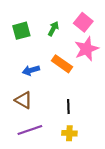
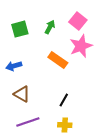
blue arrow: (31, 70) -> (14, 66), moved
black line: (68, 107) -> (64, 100), turned 32

